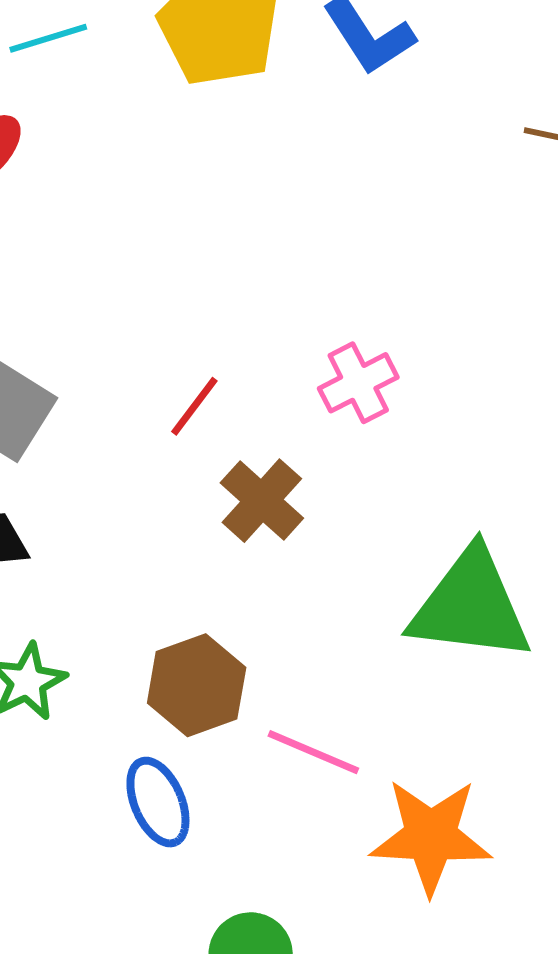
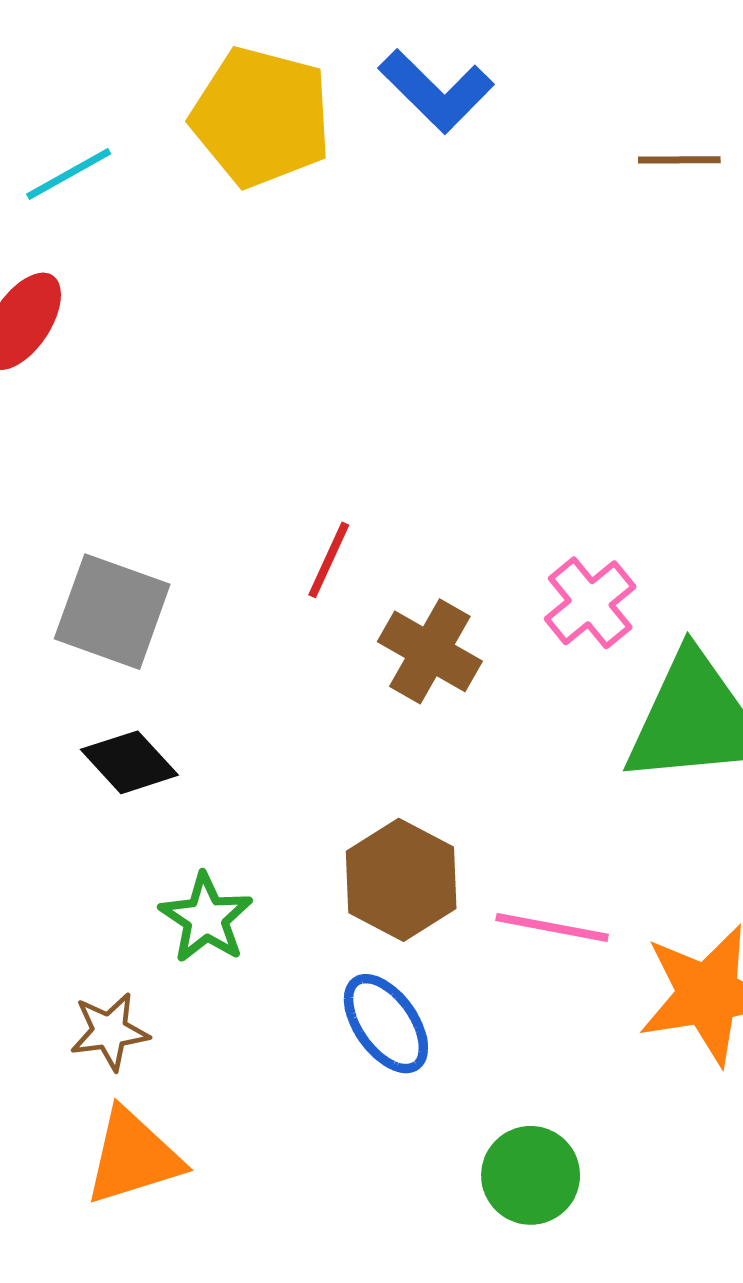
pink cross: (358, 383) -> (590, 603), moved

